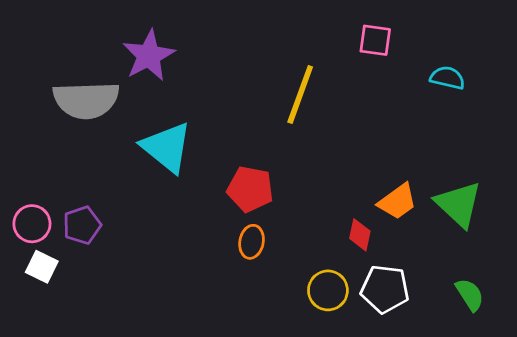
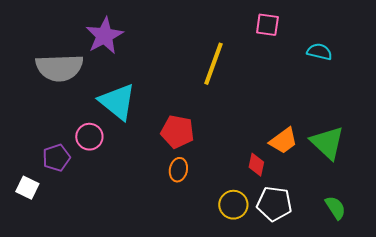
pink circle: (32, 224) -> (89, 137), moved

